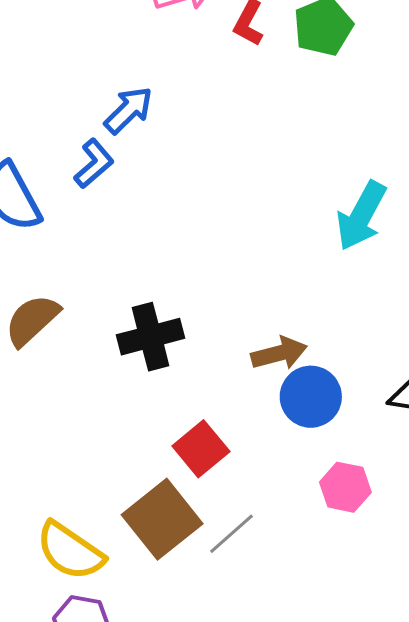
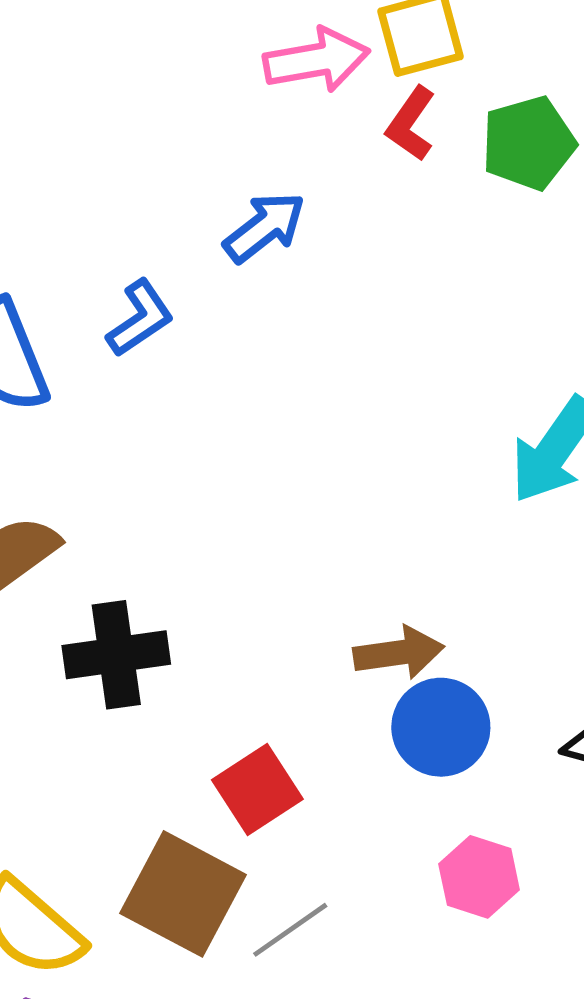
blue arrow: (128, 110) -> (265, 227), moved
black cross: (151, 337) -> (116, 655), moved
brown square: (162, 519) -> (183, 894), turned -30

